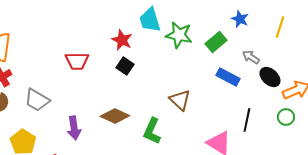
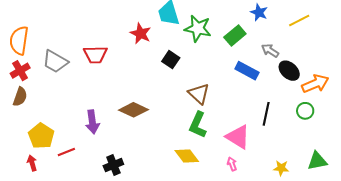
yellow line: (280, 27) -> (299, 20), turned 45
black square: (125, 66) -> (171, 60), moved
gray trapezoid: (37, 100) -> (55, 62), moved
green L-shape: (152, 131) -> (198, 125), moved

